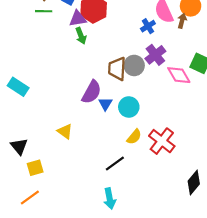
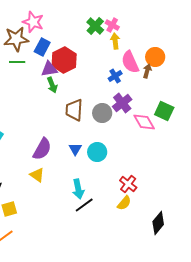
brown trapezoid: (117, 69) -> (74, 110), moved
purple semicircle: (92, 92) -> (42, 149), moved
yellow semicircle: (134, 137) -> (124, 203), moved
red cross: (162, 141) -> (128, 184), size x0.7
cyan arrow: (110, 199) -> (78, 189), moved

